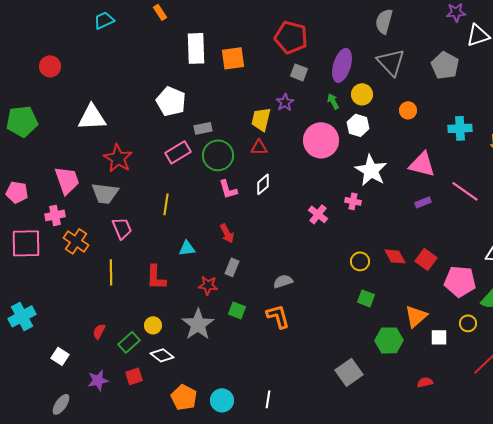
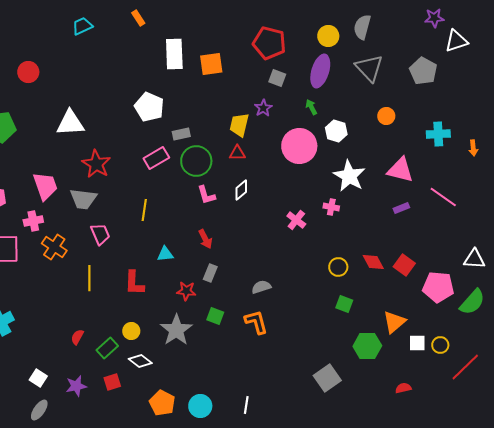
yellow circle: (362, 94) -> (328, 36), moved
yellow circle: (468, 323) -> (440, 345), moved
white square: (60, 356) -> (38, 378), moved

